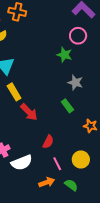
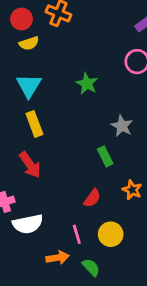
green star: (64, 55) -> (87, 84), moved
red arrow: (29, 112) -> (30, 165), moved
red semicircle: (48, 142) -> (92, 198), moved

